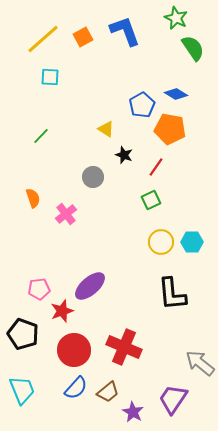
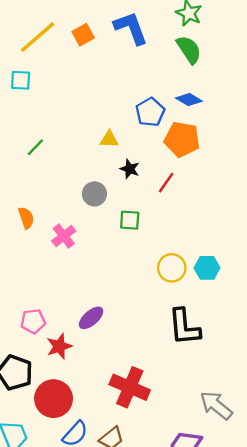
green semicircle: (193, 48) -> (189, 50), moved
cyan square: (50, 77) -> (21, 80), moved
yellow triangle: (106, 129) -> (109, 139), turned -30
green square: (151, 200) -> (130, 220), moved, turned 30
purple ellipse: (90, 286) -> (91, 318), size x0.7
red circle: (74, 350) -> (54, 399), moved

